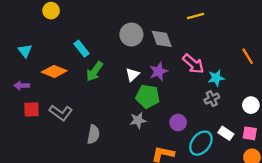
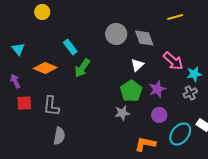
purple star: (159, 71) -> (157, 89), moved
white triangle: (132, 75) -> (137, 65), moved
purple arrow: (22, 86) -> (15, 81), turned 64
green pentagon: (148, 96) -> (131, 91), turned 30
gray L-shape: (61, 113) -> (51, 106), turned 60
gray semicircle: (93, 134) -> (59, 136), moved

